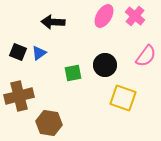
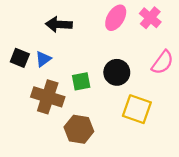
brown cross: (19, 96) -> (48, 97), moved, turned 32
brown hexagon: (49, 123) -> (79, 129), moved

